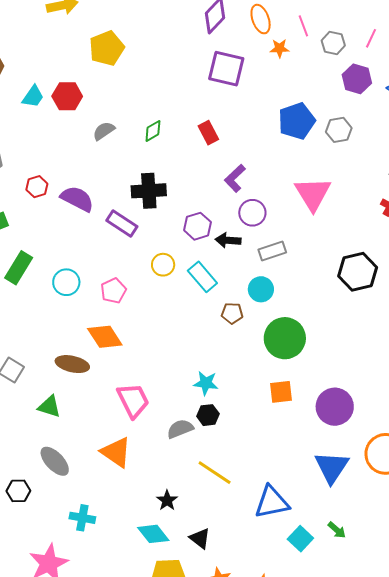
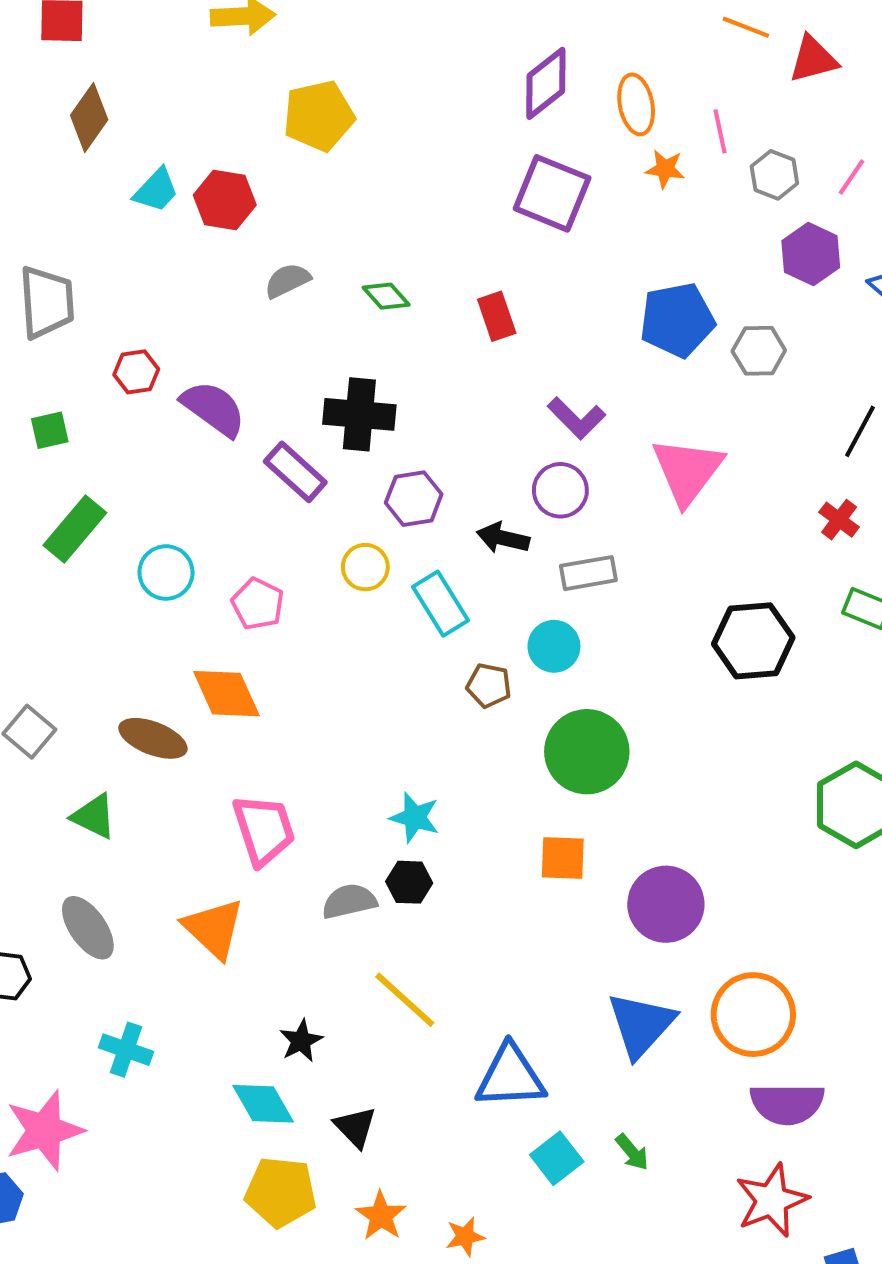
green diamond: (153, 131) -> (386, 296), turned 70
purple L-shape: (235, 178) -> (576, 418), moved, turned -100
purple hexagon: (197, 226) -> (414, 499), moved
pink pentagon: (113, 291) -> (258, 604), turned -30

